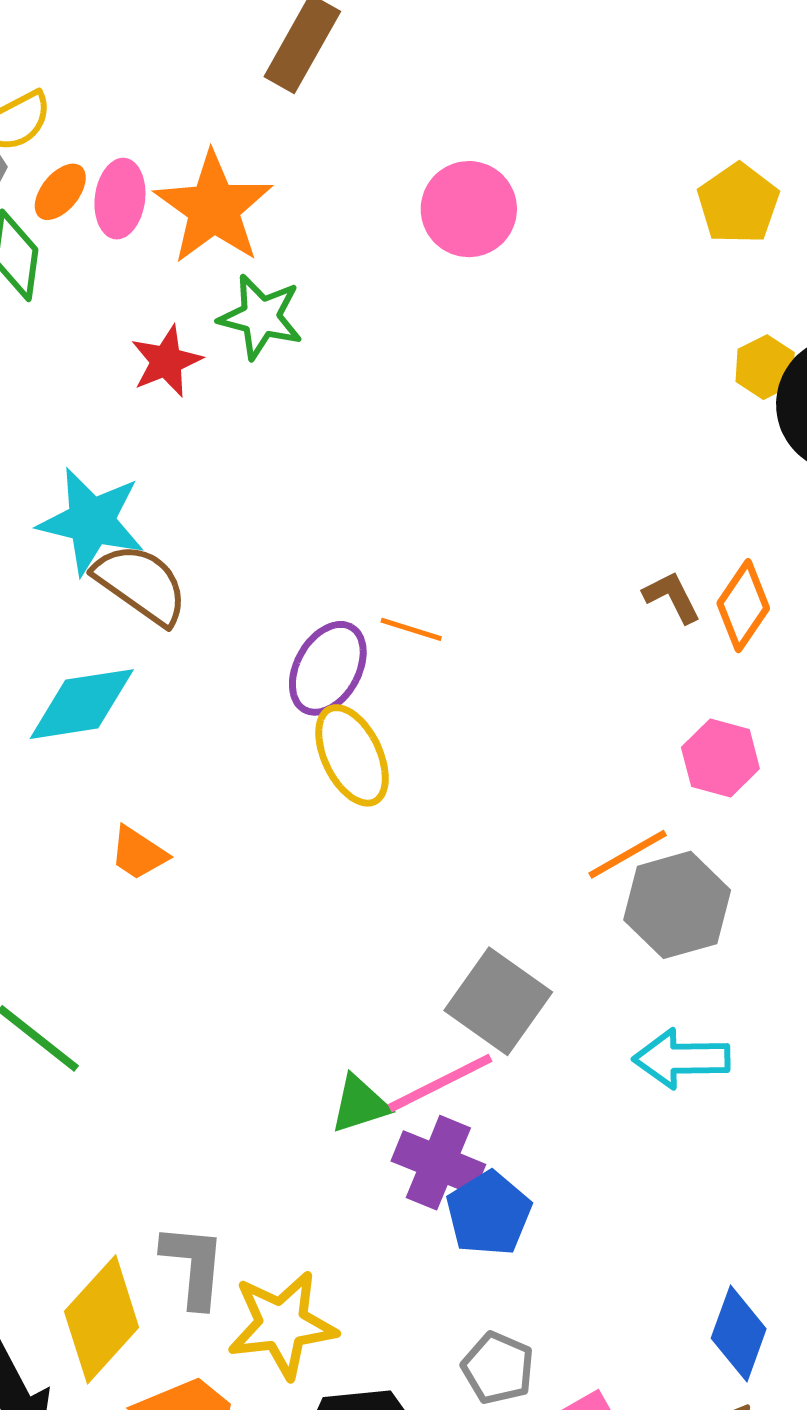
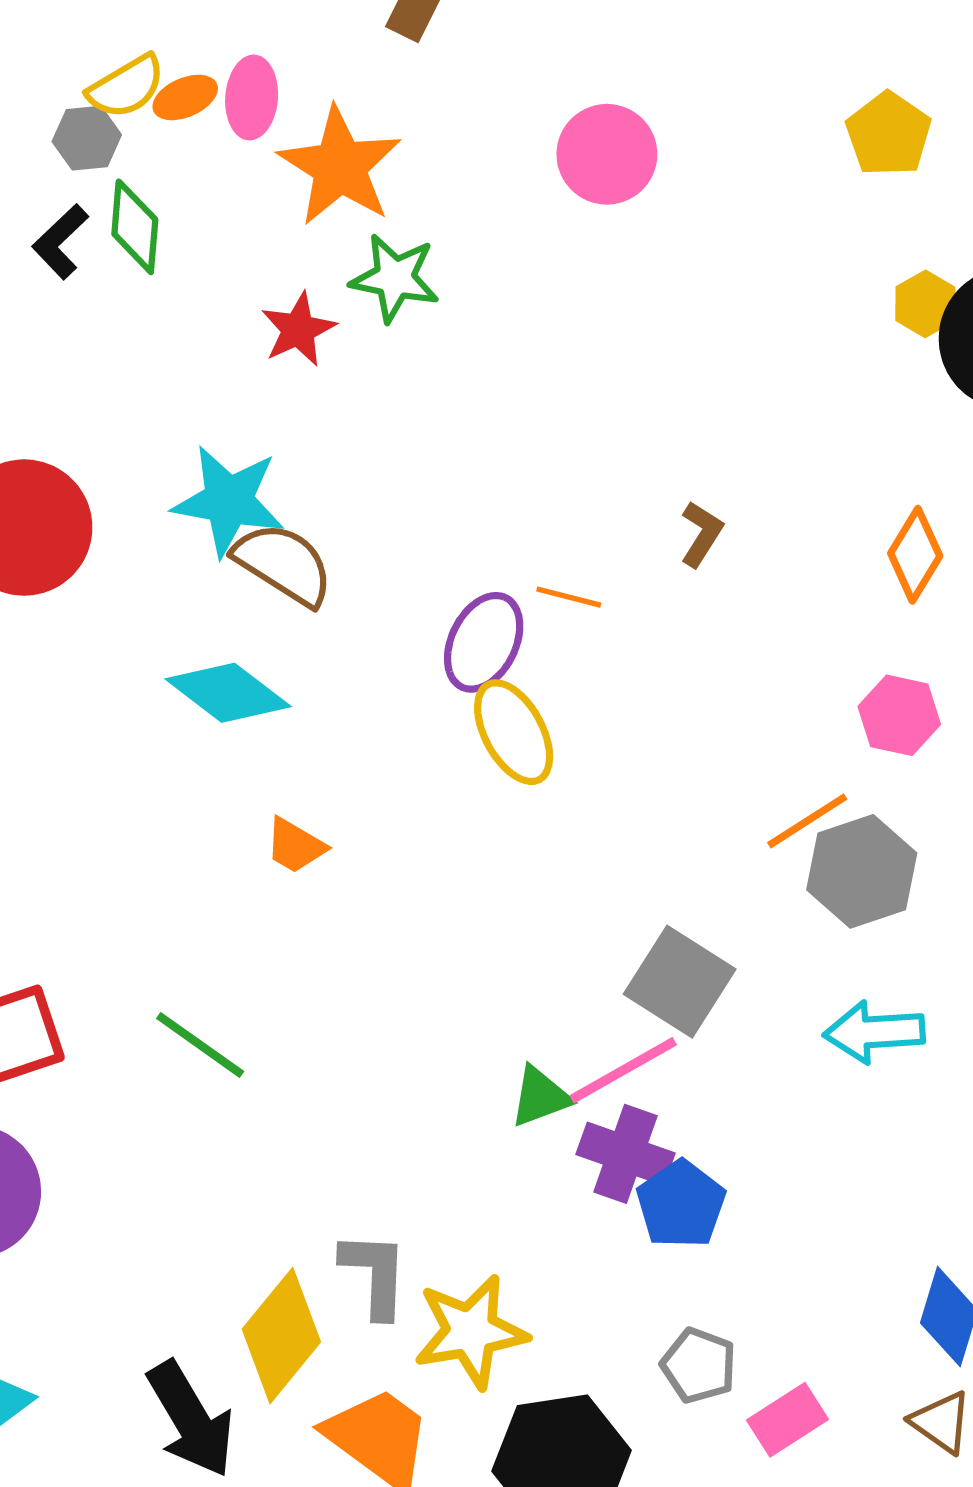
orange ellipse: (60, 192) -> (185, 97), moved, turned 30
pink ellipse: (120, 199) -> (252, 98), moved
brown L-shape: (672, 597) -> (701, 534), moved, turned 62
cyan diamond: (82, 704) -> (228, 693), turned 49

